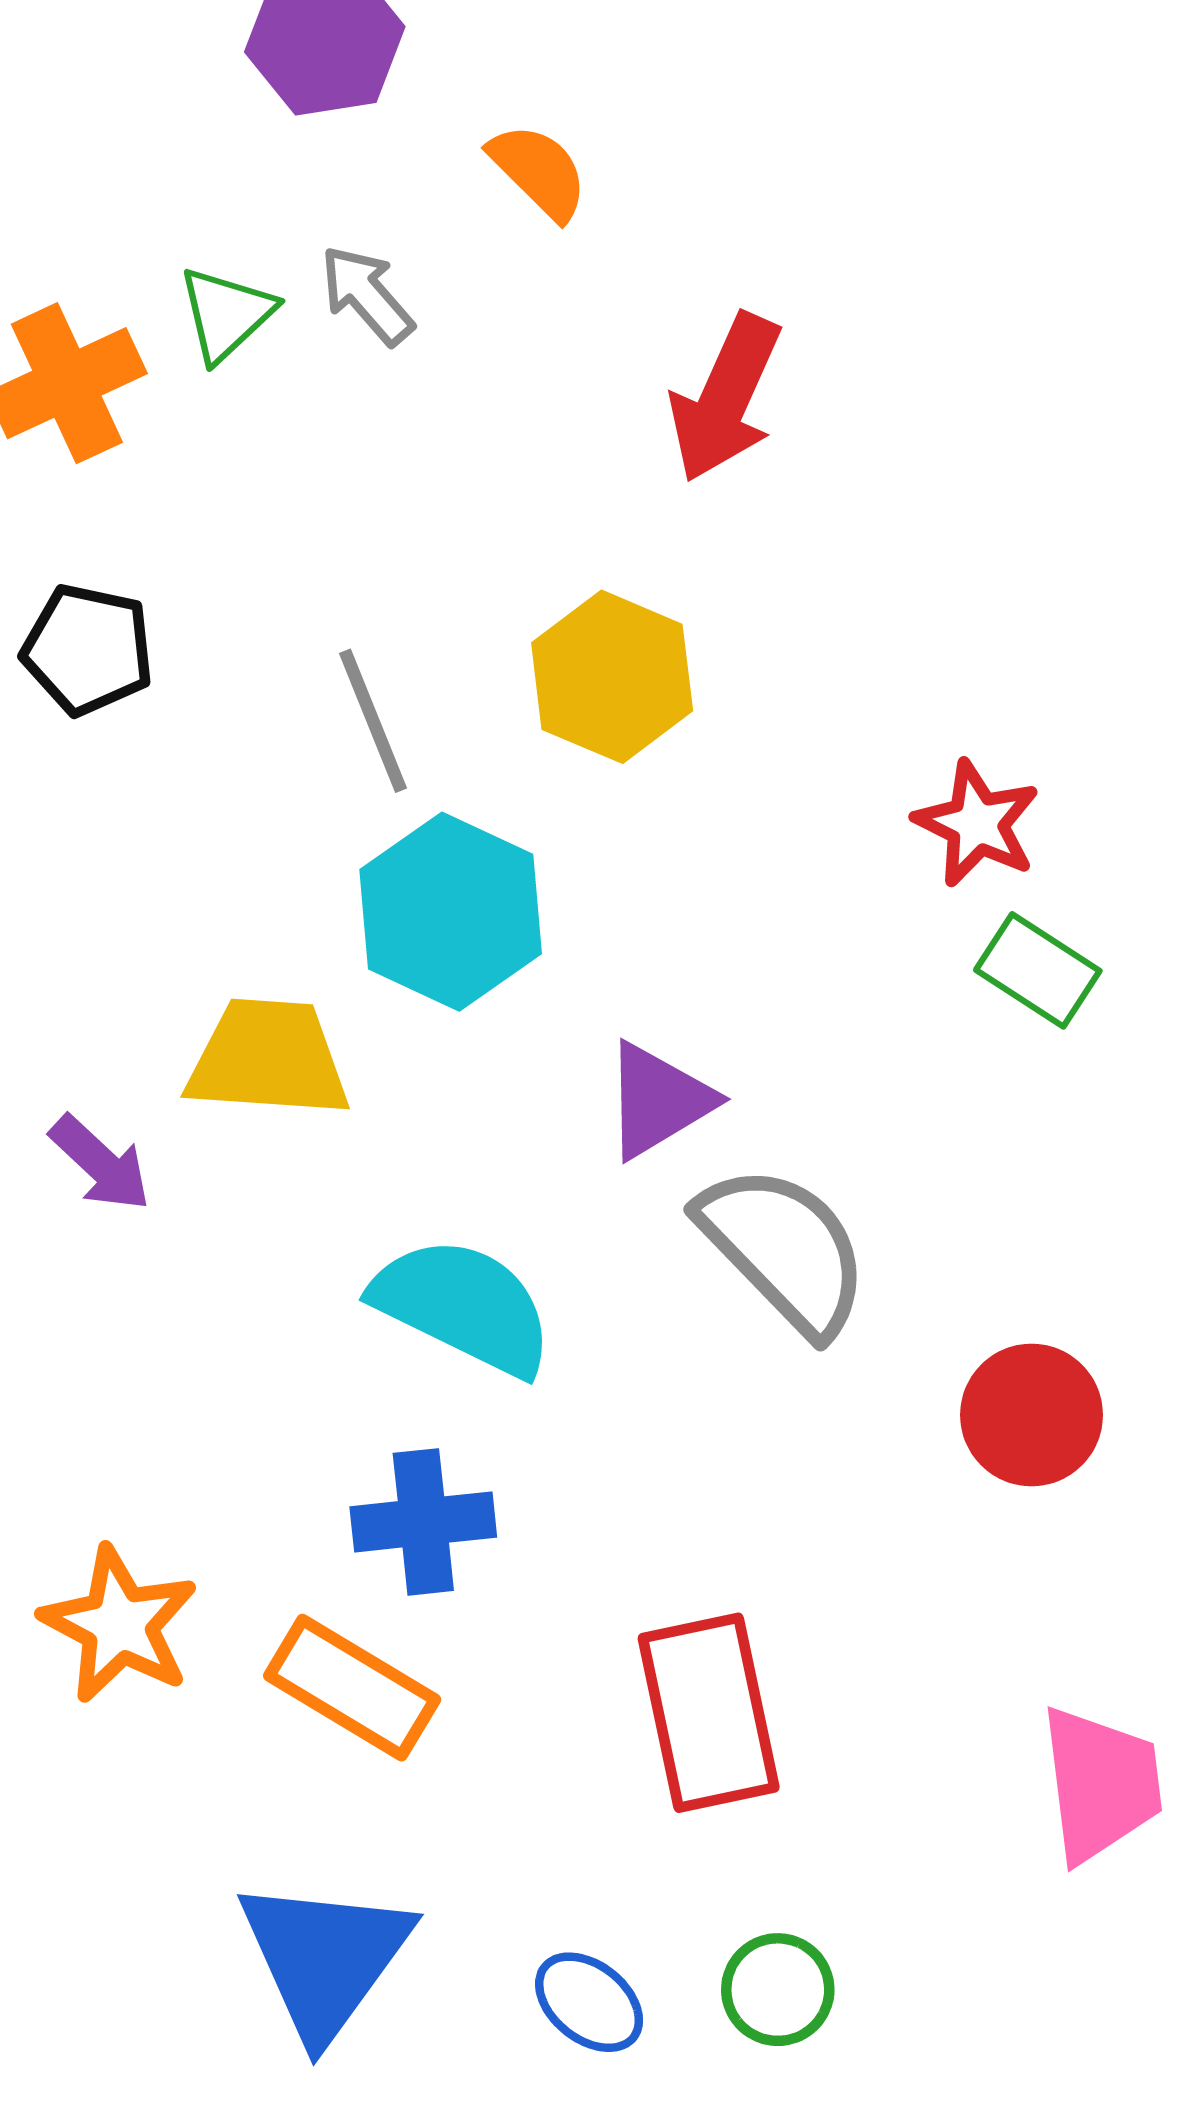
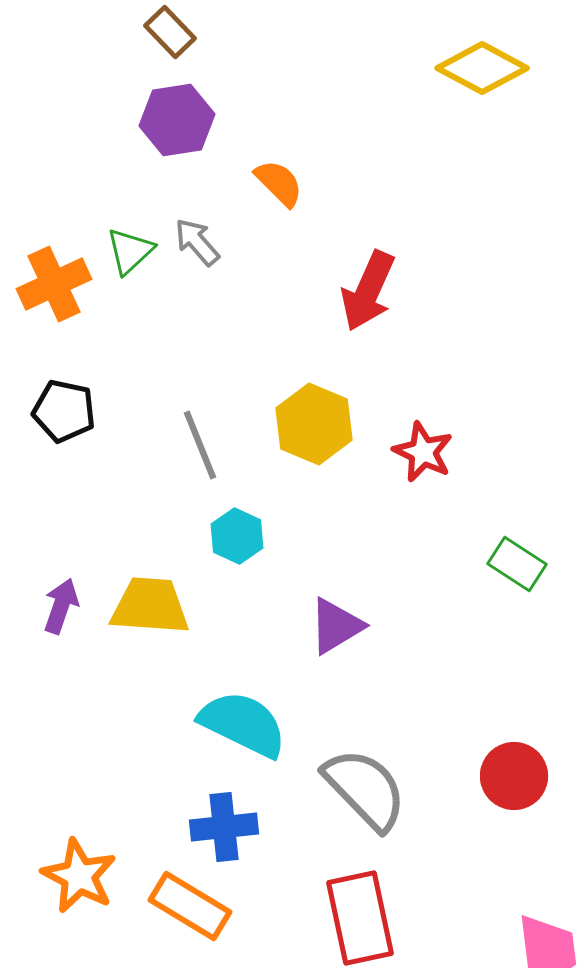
red star: (977, 824) -> (423, 452), moved
cyan hexagon: (451, 912) -> (237, 536), size x0.6
purple arrow: (100, 1163) -> (61, 606), moved, turned -114
gray semicircle: (784, 1249) -> (365, 789), moved

